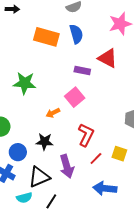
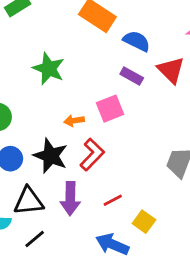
blue semicircle: (76, 34) -> (137, 41), moved, turned -66
red L-shape: (86, 135) -> (92, 154), moved
black star: (44, 142) -> (51, 156), size x1.4
yellow square: (119, 154) -> (144, 222), moved

